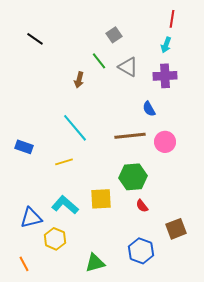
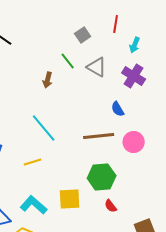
red line: (172, 19) -> (116, 24), moved
purple cross: (165, 76) -> (134, 76), turned 35

